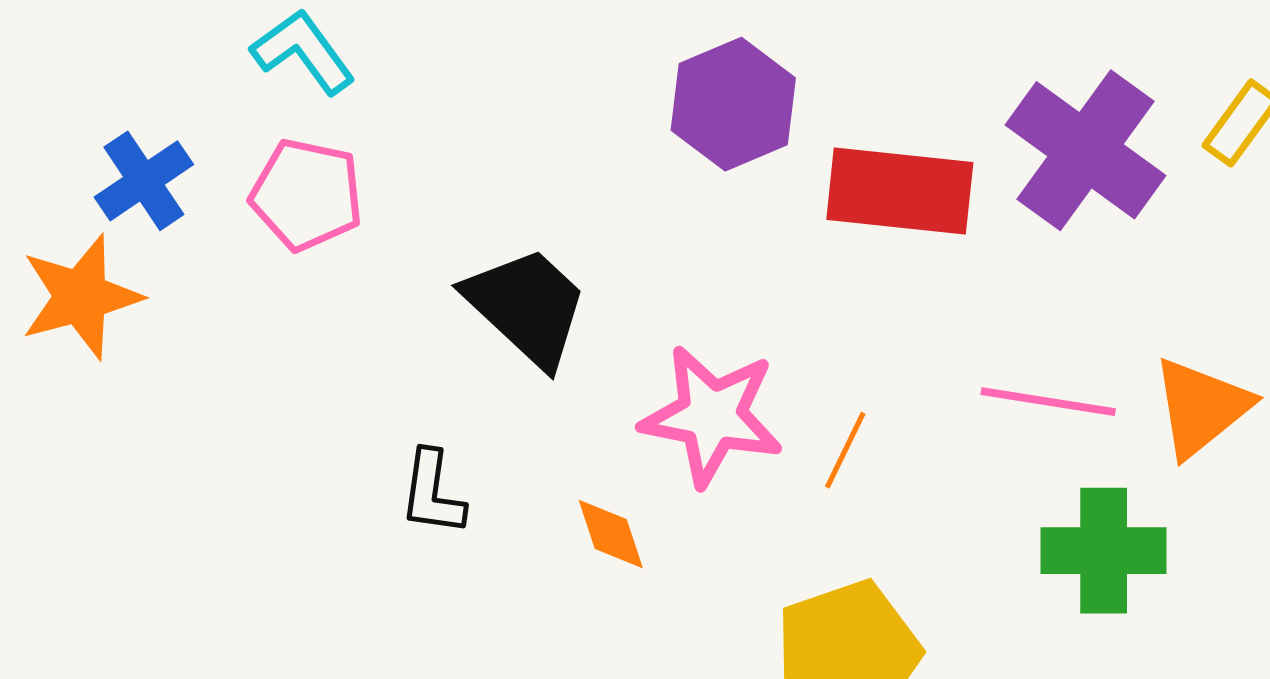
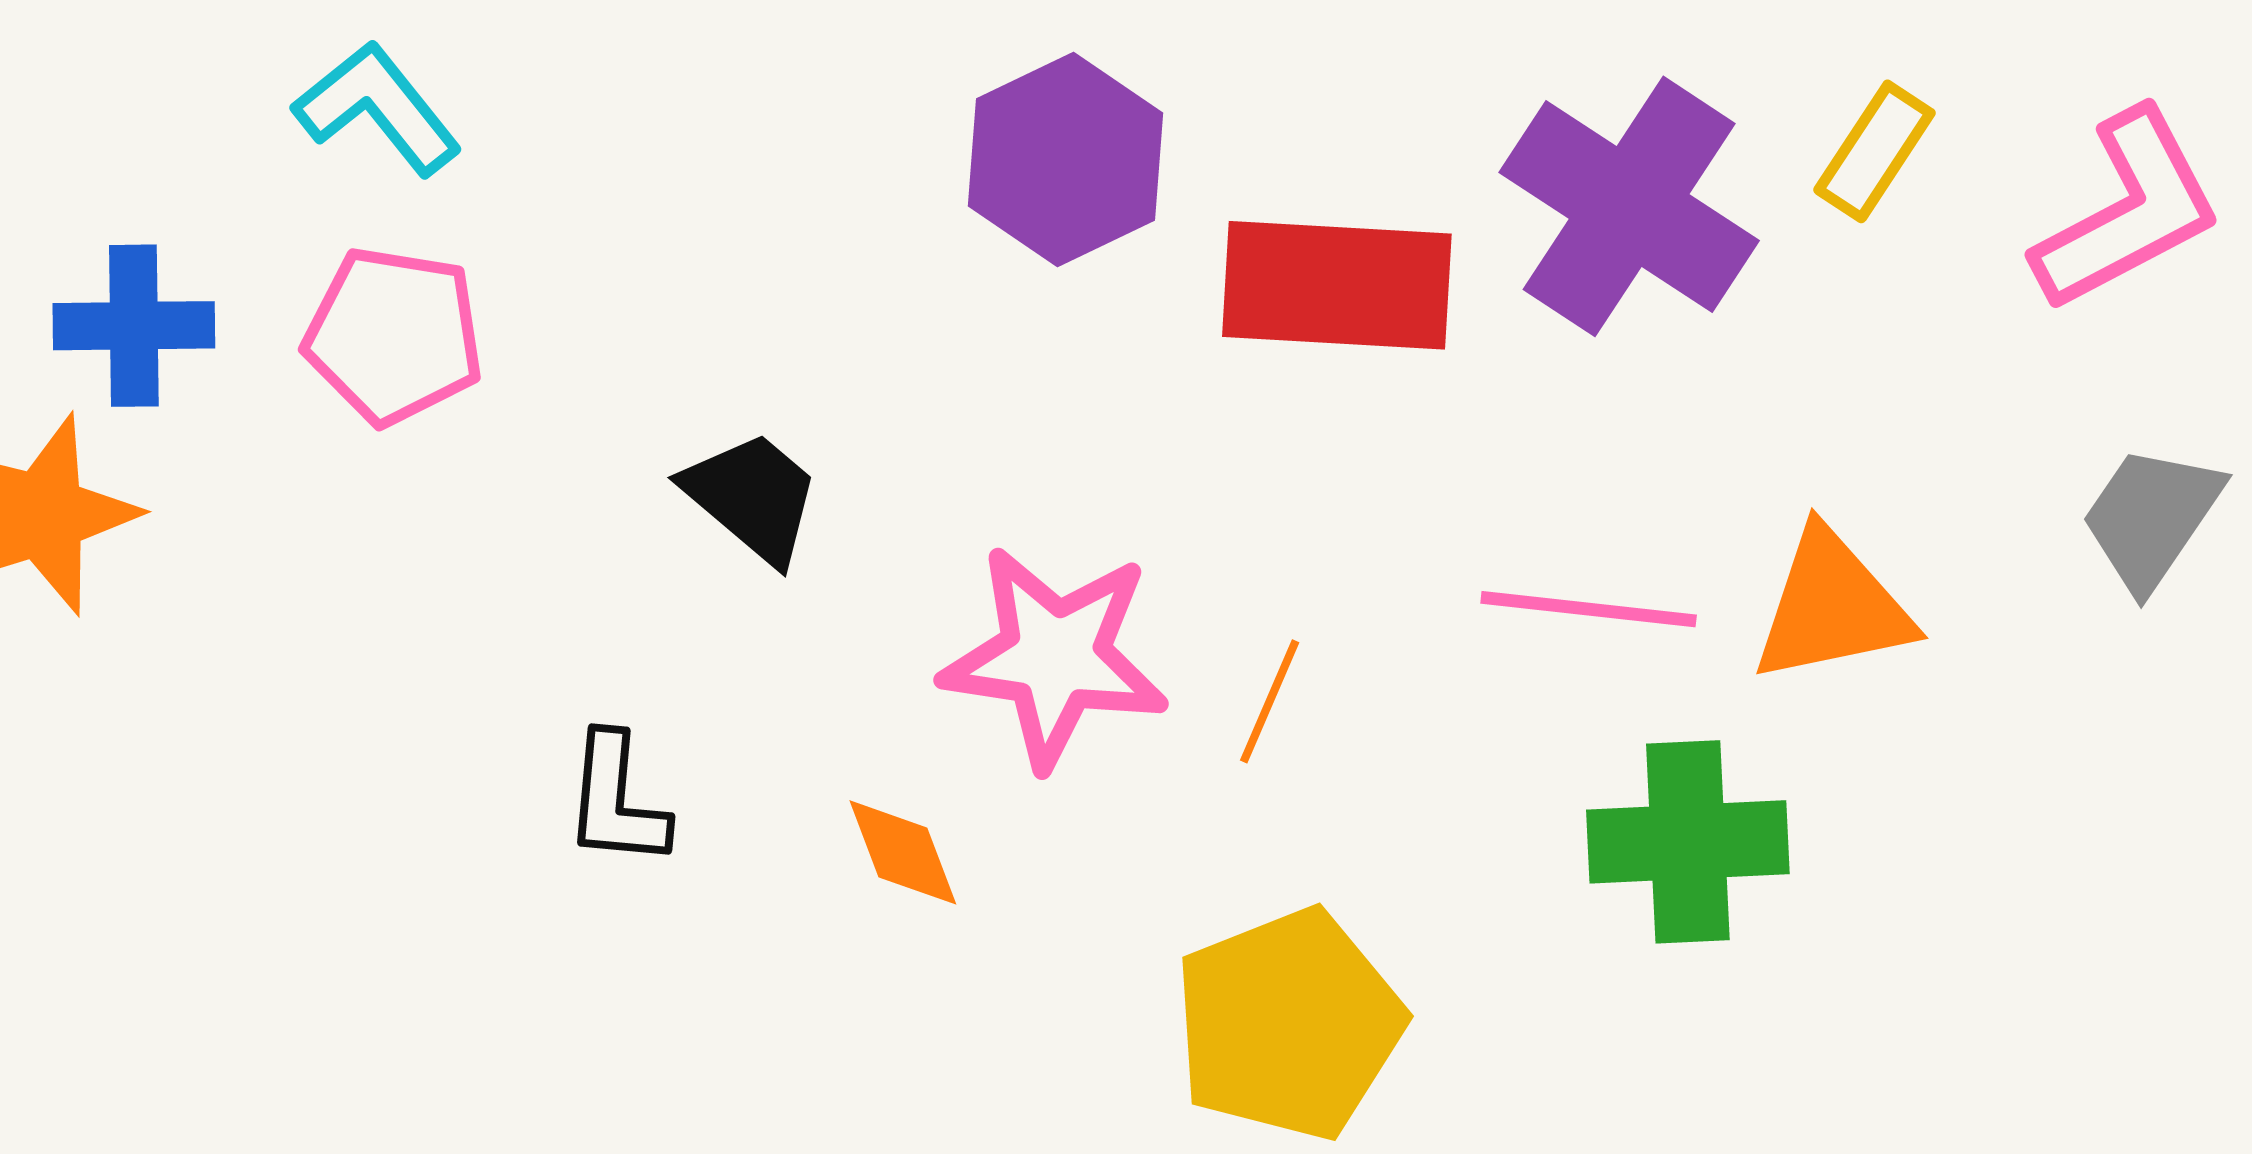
blue cross: (144, 181) -> (134, 326), turned 36
black trapezoid: (527, 307) -> (752, 497), size x0.7
orange triangle: (1201, 407) -> (1832, 607), turned 30

